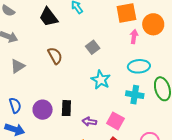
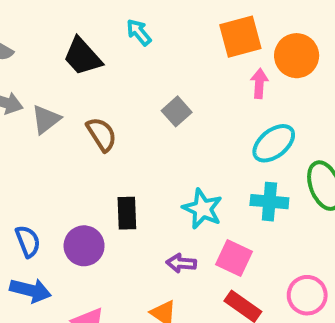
gray triangle: (18, 66) -> (46, 119), moved
cyan ellipse: (139, 66) -> (274, 143), turned -30
cyan star: (101, 80) -> (202, 209), moved
black rectangle: (66, 108) -> (127, 213), moved

